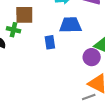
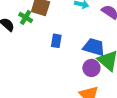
blue trapezoid: (70, 25) -> (94, 47), moved

